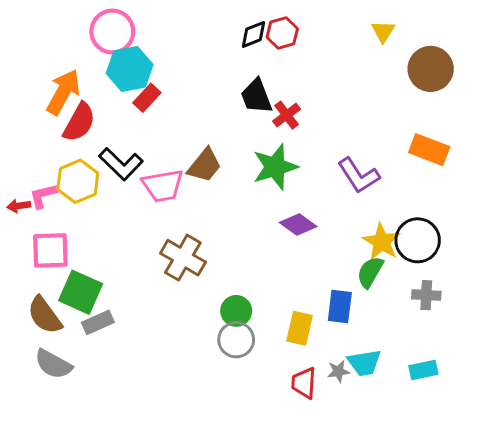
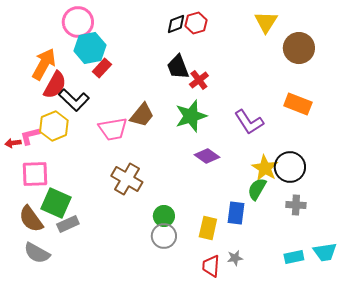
yellow triangle: (383, 32) -> (266, 22), size x1.4
black L-shape: (121, 164) -> (74, 100), moved
cyan trapezoid: (364, 363) -> (325, 252), moved

